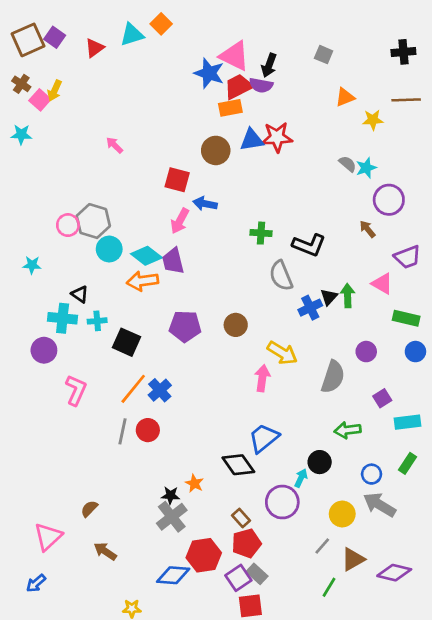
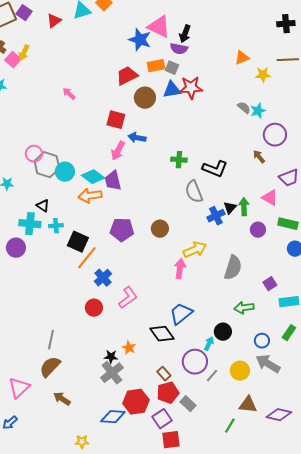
gray square: (324, 55) -> (172, 68), moved
red trapezoid: (238, 87) -> (127, 76), moved
gray hexagon: (93, 221) -> (47, 165), moved
purple circle: (366, 352) -> (258, 230), moved
yellow arrow: (282, 353) -> (195, 250), turned -55
orange line: (133, 389) -> (87, 258), moved
pink L-shape: (76, 390) -> (128, 298), moved, turned 30
gray line: (123, 431) -> (51, 340), moved
brown semicircle: (89, 509) -> (50, 367), size x1.6
gray line: (322, 546) -> (212, 376), moved
brown triangle: (353, 559) -> (248, 405), turned 36
gray rectangle: (257, 574) -> (188, 404), moved

